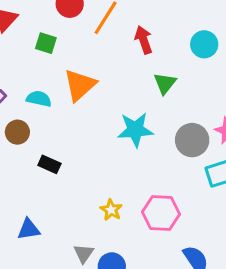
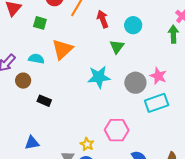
cyan circle: (204, 44) -> (133, 25), moved
yellow star: (111, 210) -> (87, 144), moved

